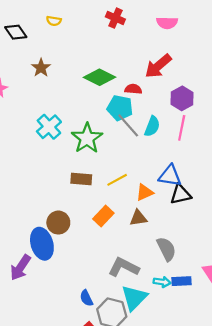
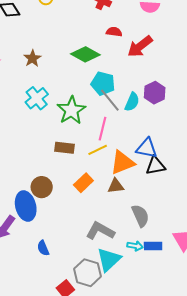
brown star: (41, 68) -> (32, 58), moved
red semicircle: (133, 89) -> (114, 32), moved
purple hexagon: (182, 98) -> (155, 93), moved
pink line: (182, 128) -> (102, 129), moved
orange triangle: (145, 192) -> (122, 163), size x1.5
blue semicircle: (86, 298) -> (43, 248), moved

